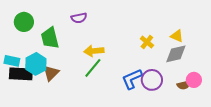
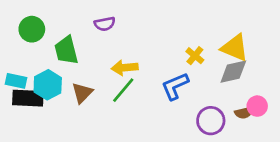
yellow triangle: (177, 36) -> (235, 48), size x1.6
brown triangle: (51, 73) -> (82, 93), moved
blue L-shape: (132, 79) -> (175, 86), moved
purple circle: (152, 80) -> (211, 121), moved

